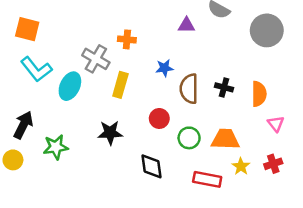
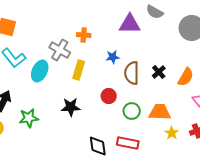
purple triangle: (186, 25) -> (130, 24), size x1.6
black cross: (224, 87) -> (159, 72), turned 32
orange semicircle: (259, 94) -> (186, 77), turned 30
black diamond: (152, 166) -> (98, 146), moved
red rectangle: (207, 179) -> (128, 143), moved

